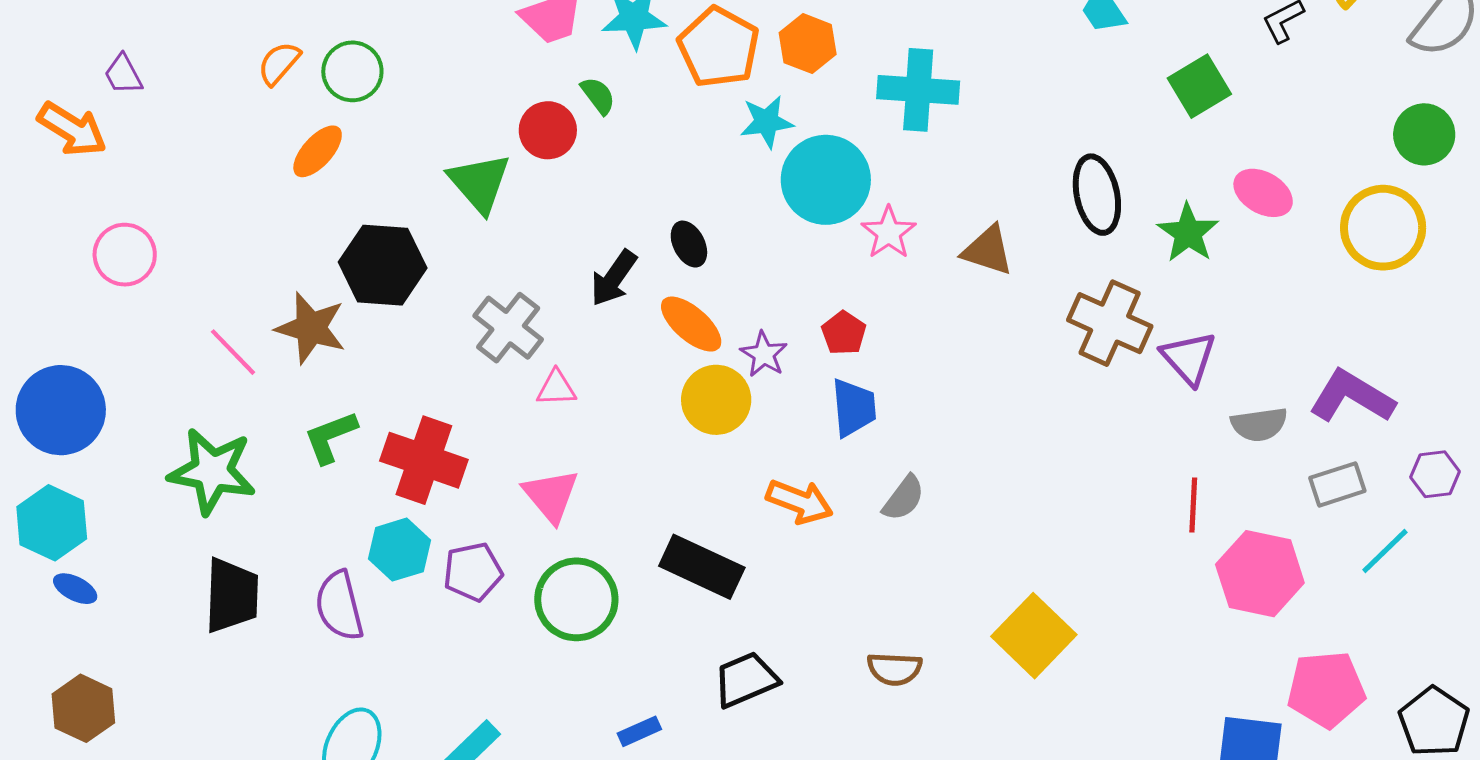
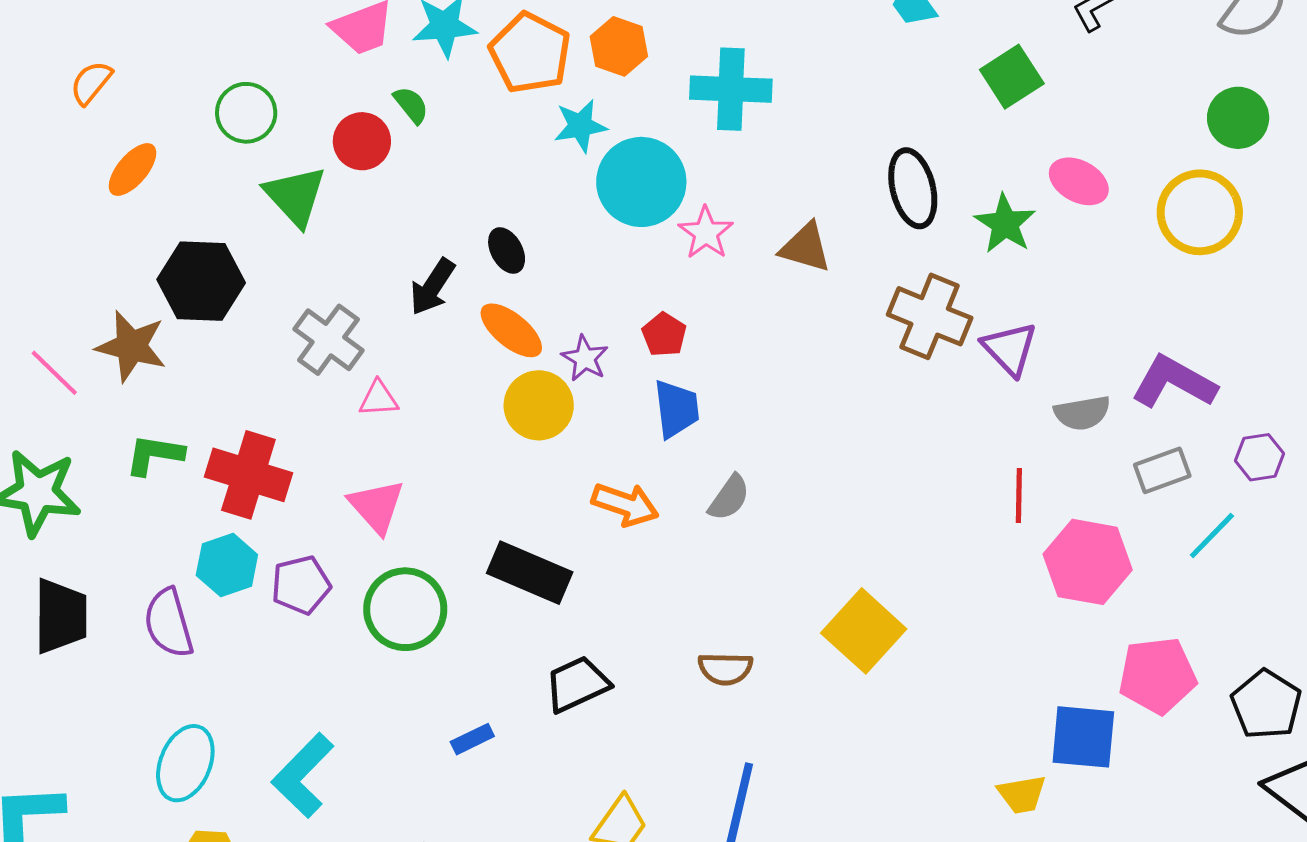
green circle: (352, 71) -> (246, 113), moved
green L-shape: (331, 437) -> (154, 455), turned 32

